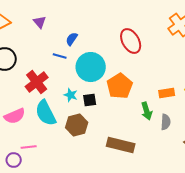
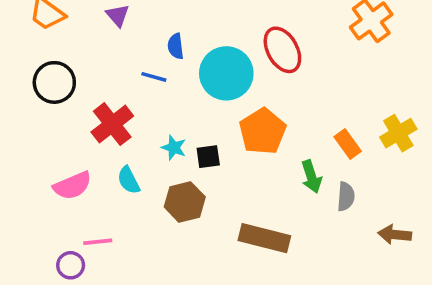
blue semicircle: (72, 39) -> (176, 46), turned -40
cyan circle: (91, 67) -> (226, 73), moved
orange rectangle: (167, 93) -> (348, 144), turned 63
cyan semicircle: (46, 113) -> (129, 180), size x0.6

